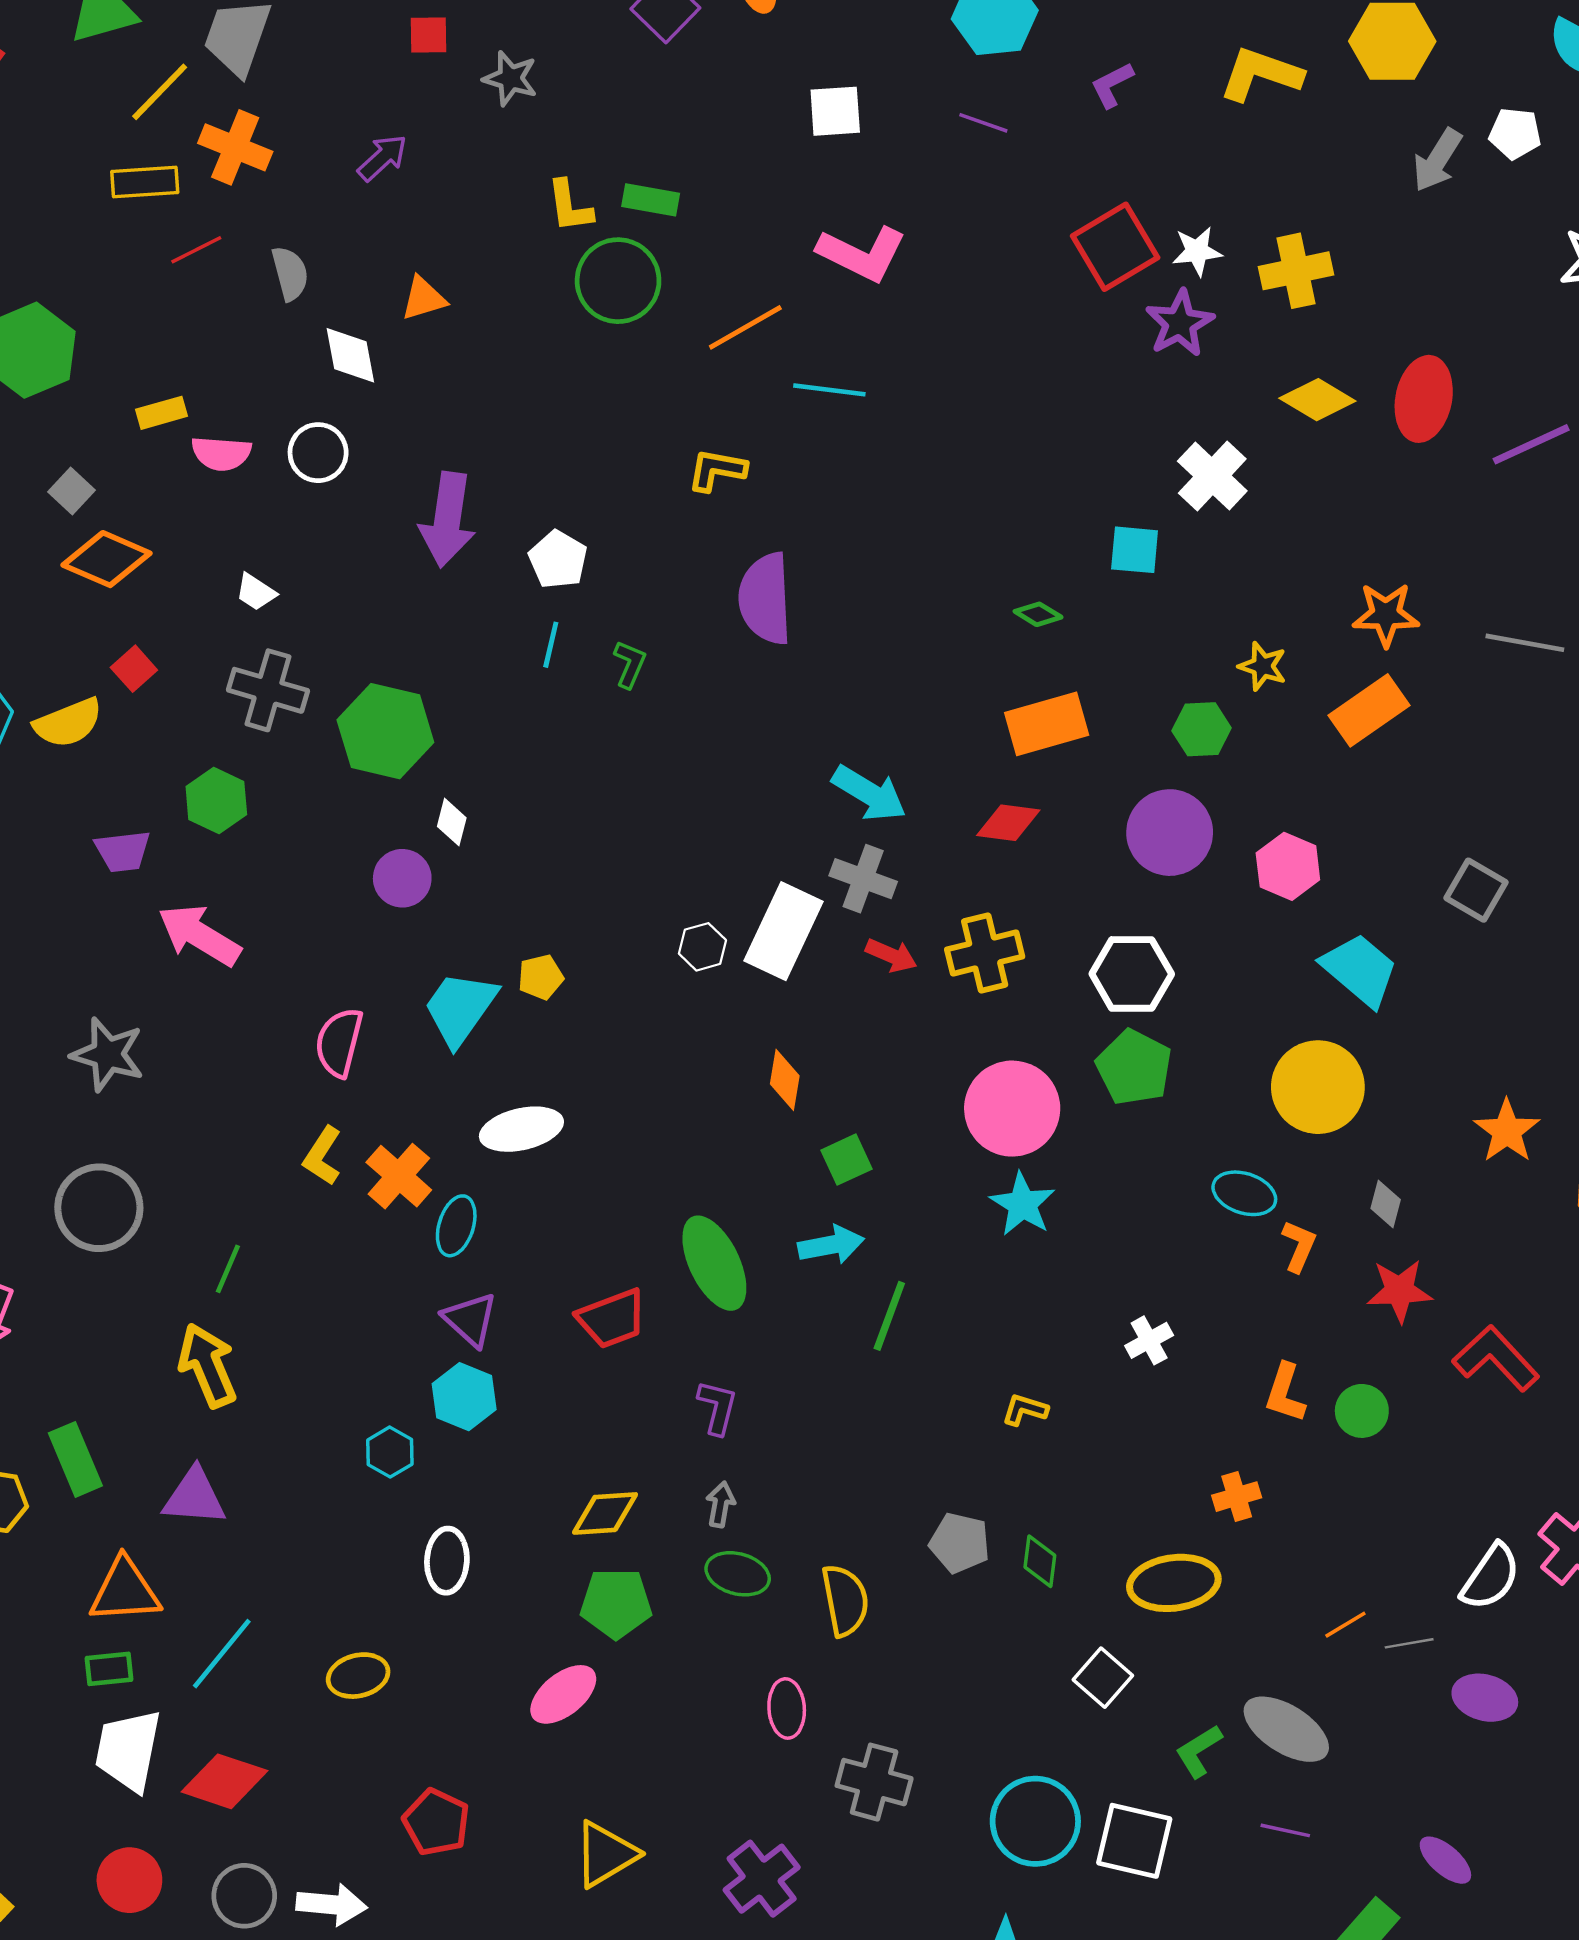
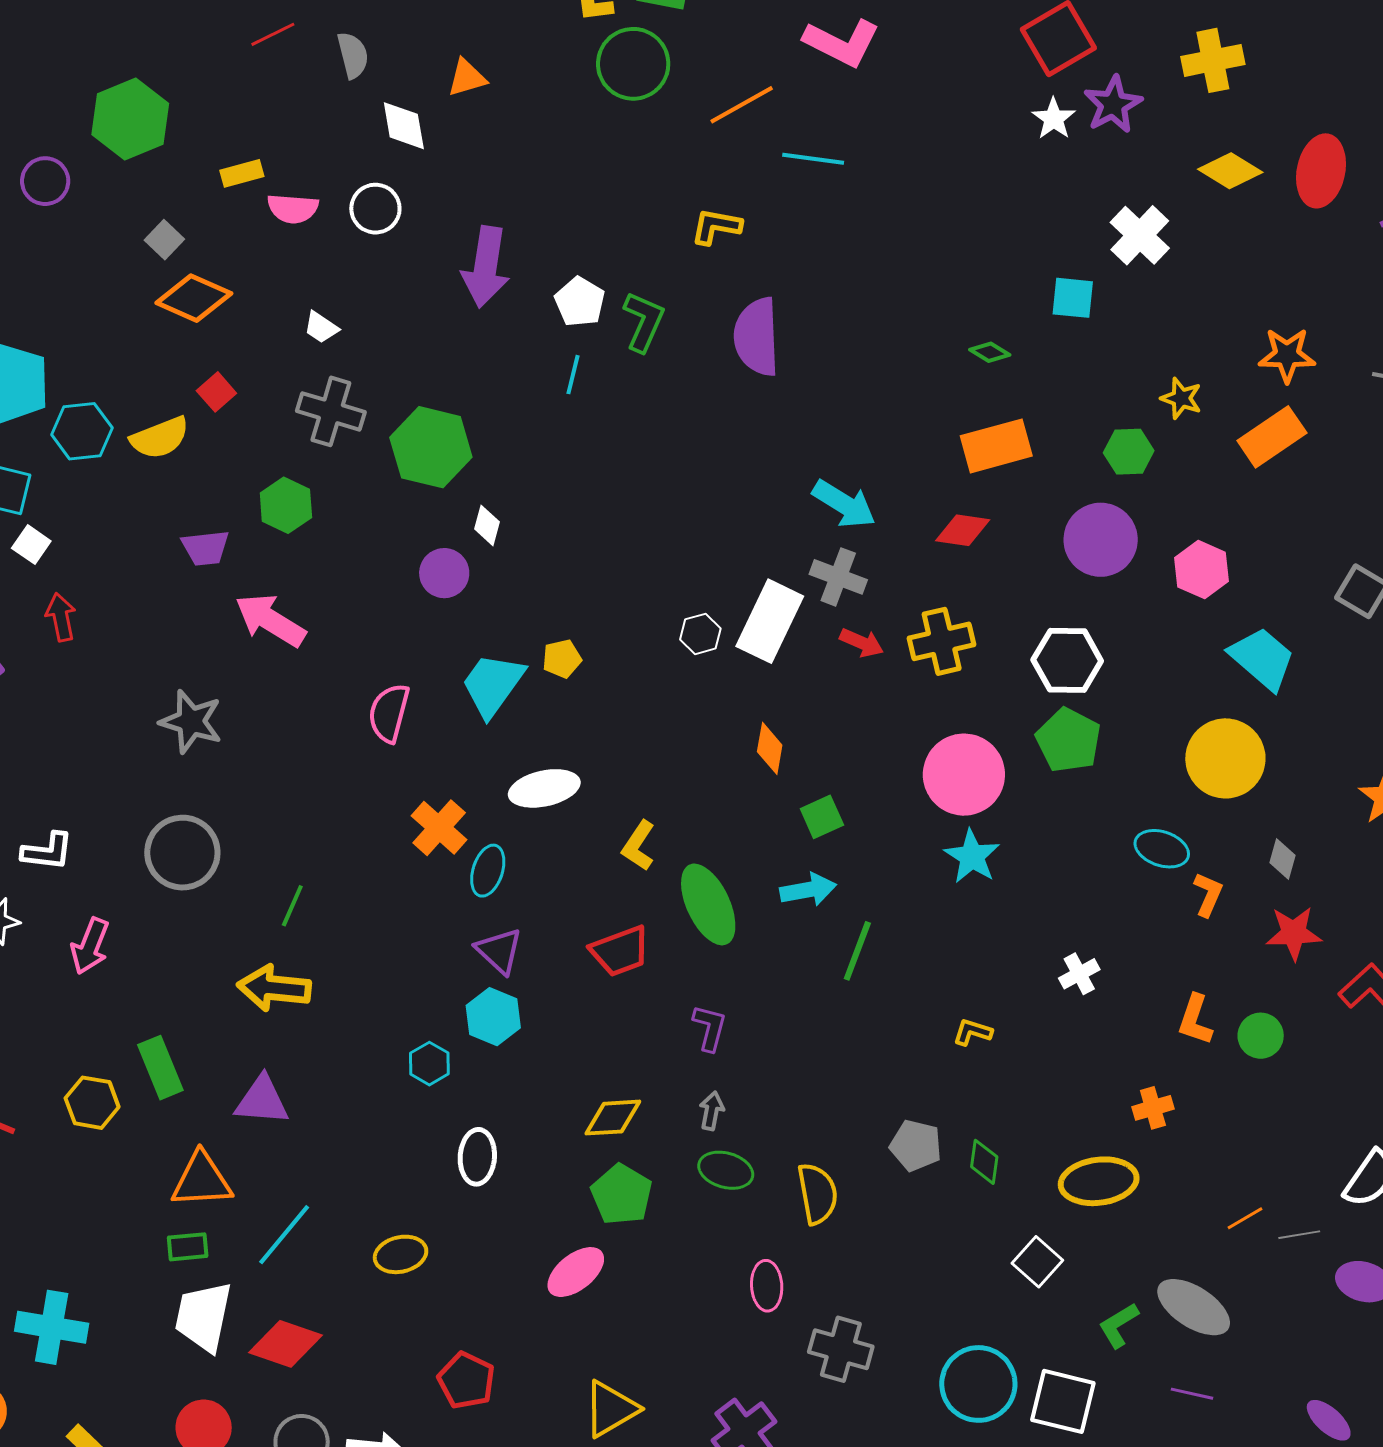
white star: (1197, 251) -> (1054, 119), moved, turned -30
green L-shape: (630, 664) -> (644, 322), moved, size x1.5
yellow L-shape: (322, 1156) -> (638, 846), moved
yellow arrow: (207, 1365) -> (274, 988), turned -62
green pentagon: (616, 1603) -> (622, 1194), turned 30

